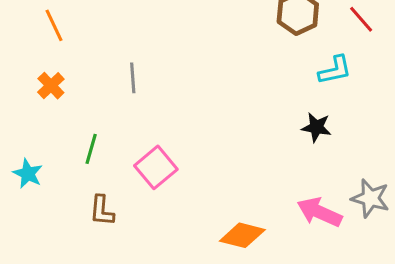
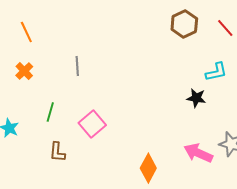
cyan L-shape: (335, 70) -> (216, 72), moved
orange diamond: (242, 235) -> (148, 168), turned -76

